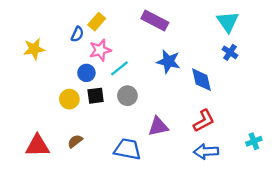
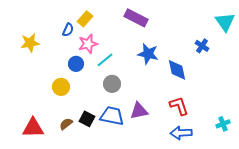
cyan triangle: (228, 22) -> (225, 22), moved
black square: (96, 96) -> (87, 119), moved, turned 35
red L-shape: (204, 121) -> (179, 106), turned -80
blue trapezoid: (127, 149) -> (112, 116), moved

